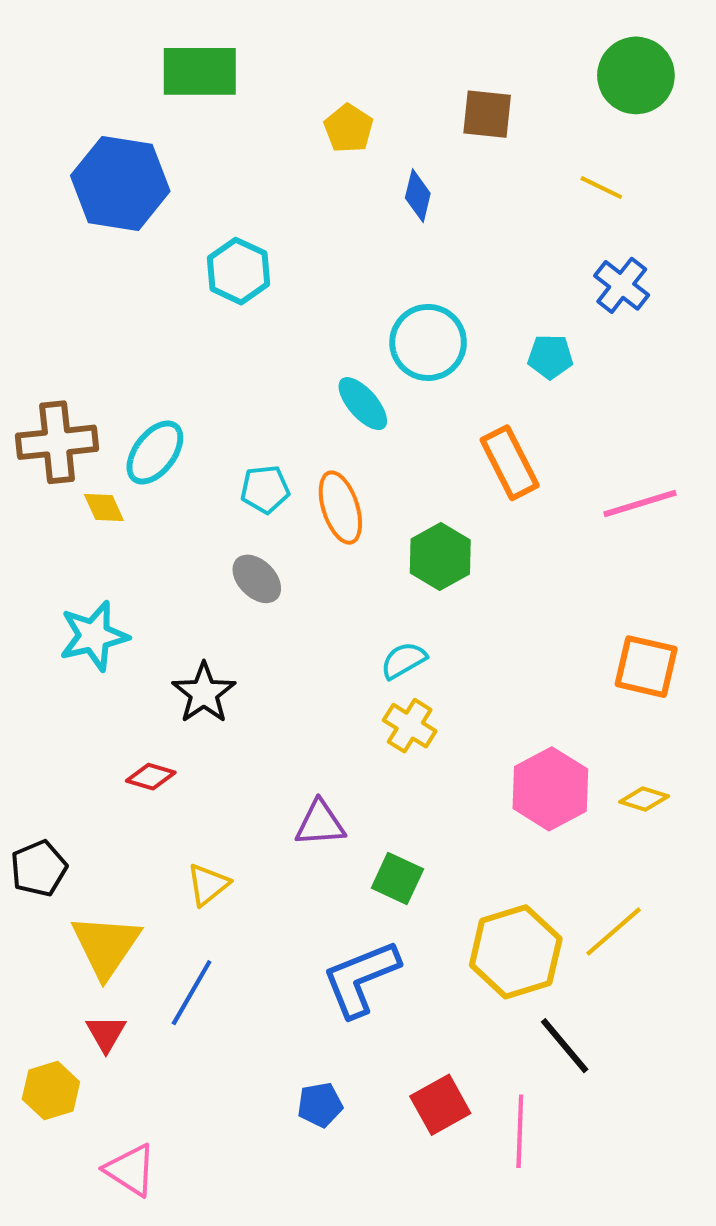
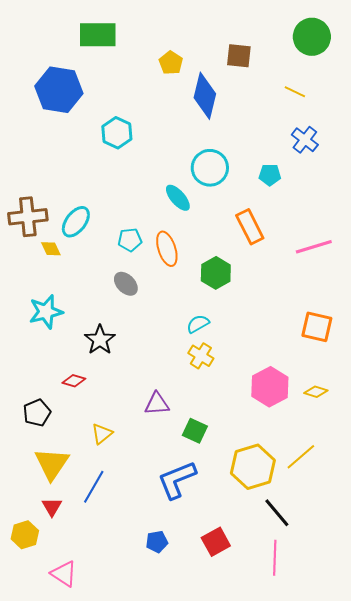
blue diamond: (418, 196) -> (205, 96), size x1.8
black pentagon: (39, 868) -> (37, 413), moved
pink line: (520, 1131) -> (275, 558), moved

